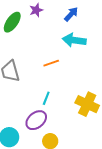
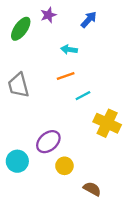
cyan arrow: (74, 40) -> (69, 50), moved, size x0.6
cyan line: (46, 98) -> (83, 96), moved, turned 40

